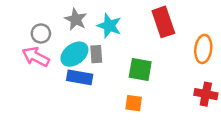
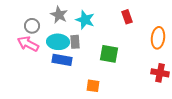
red rectangle: (163, 22) -> (127, 17), size x0.6
cyan ellipse: (74, 54) -> (58, 42), turned 40
orange square: (134, 103) -> (93, 86), moved

